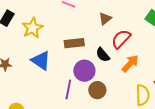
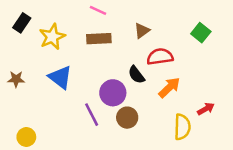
red semicircle: (121, 39) -> (160, 57), turned 35
brown rectangle: (74, 43) -> (99, 39), moved
purple line: (68, 89) -> (92, 115), turned -42

